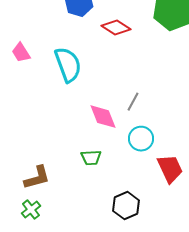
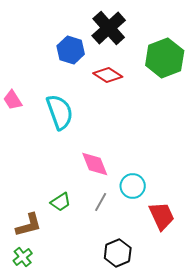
gray line: (133, 102) -> (101, 202), moved
green trapezoid: (91, 158) -> (61, 202), moved, turned -30

